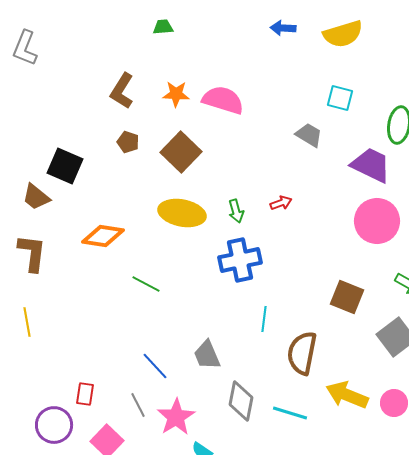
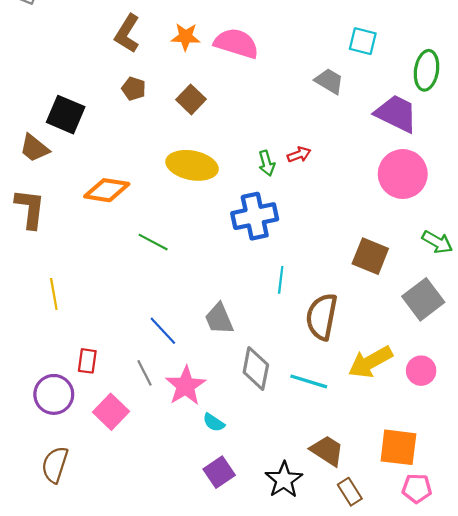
brown square: (181, 152) -> (191, 99), size x0.7
green arrow: (236, 211) -> (267, 163), moved
yellow line: (27, 322) -> (54, 294), moved
yellow arrow: (347, 395) -> (370, 362), turned -51

